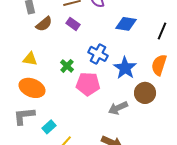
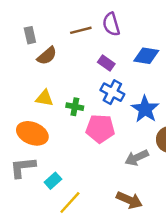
purple rectangle: (73, 24) -> (106, 63), moved
yellow triangle: (30, 59) -> (44, 98), moved
green cross: (67, 66) -> (75, 107), turned -32

